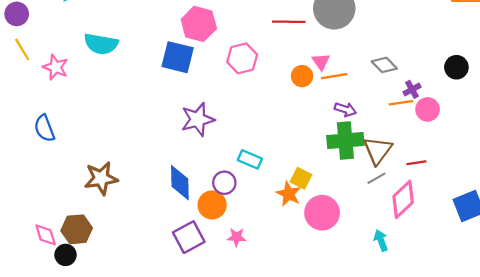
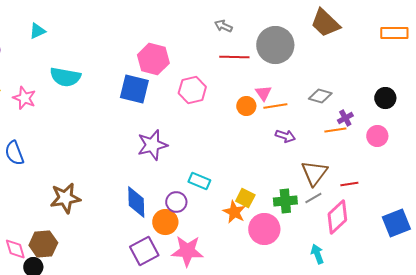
gray diamond: (384, 65) -> (320, 96), turned -30
pink circle: (428, 109) -> (377, 136), moved
green cross: (345, 141) -> (285, 201), moved, size x0.7
pink star: (237, 237) -> (187, 251), size x1.8

